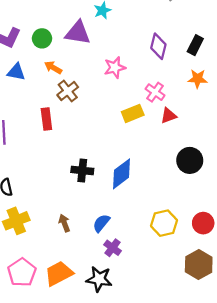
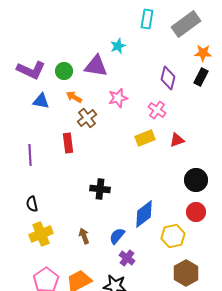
pink star: (115, 68) -> (118, 98), moved
orange star: (198, 79) -> (203, 53), moved
pink cross: (155, 92) -> (157, 110), moved
blue diamond: (121, 174) -> (144, 214), moved
red circle: (203, 223) -> (196, 212), moved
brown hexagon: (199, 265) -> (186, 273), moved

